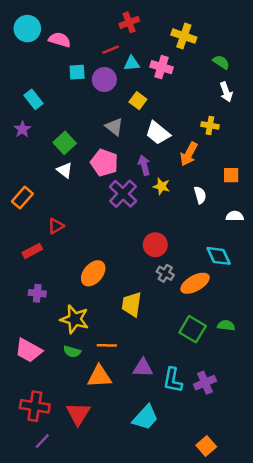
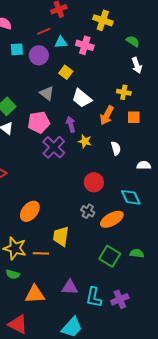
pink pentagon: (104, 163) -> (39, 122), turned -30
orange square: (231, 175) -> (134, 117), moved
red circle: (155, 245) -> (94, 182), moved
orange line: (107, 345) -> (41, 253), moved
red triangle: (78, 414) -> (18, 324), turned -35

